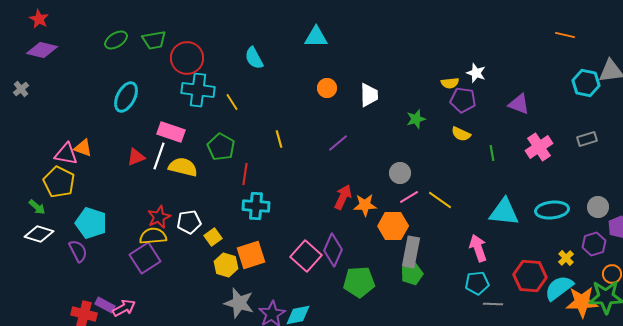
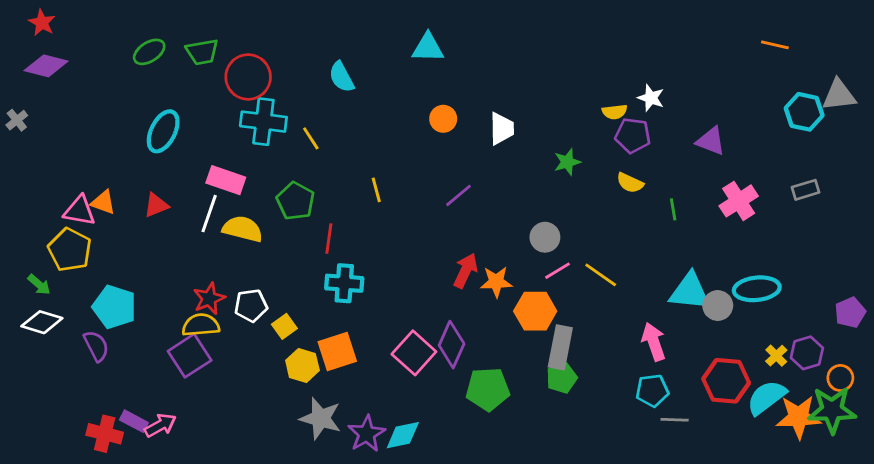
red triangle: (136, 157) -> (156, 205), moved
gray circle: (598, 207) -> (718, 306), moved
purple hexagon: (594, 244) -> (807, 353), moved

